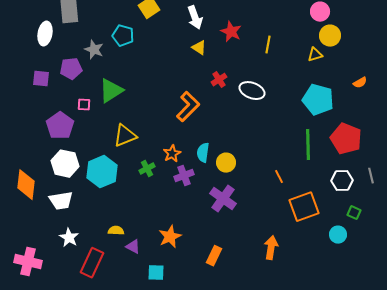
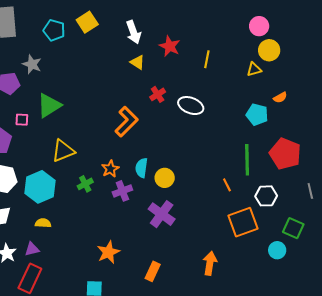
cyan pentagon: (123, 36) -> (54, 30), moved
orange semicircle: (360, 83) -> (280, 97), moved
cyan pentagon: (318, 100) -> (257, 115), size x0.7
orange line: (279, 177) -> (227, 185), moved
white hexagon: (342, 181) -> (266, 196), moved
green square: (354, 213) -> (293, 228), size x1.5
yellow semicircle: (116, 231) -> (43, 223), moved
purple triangle: (133, 247) -> (32, 249), moved, turned -42

